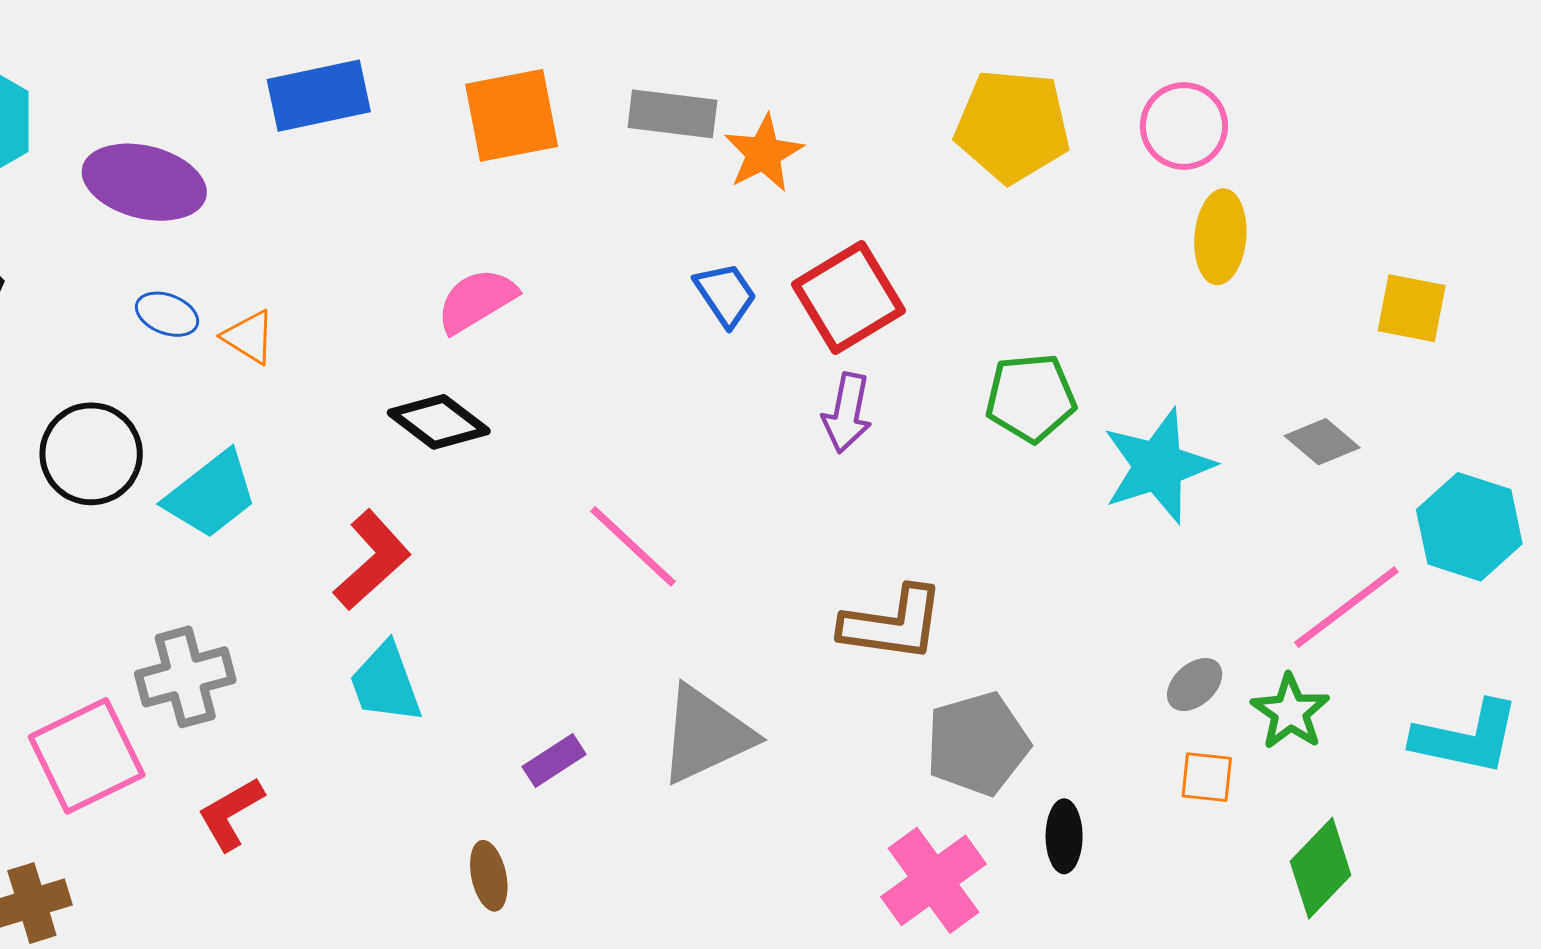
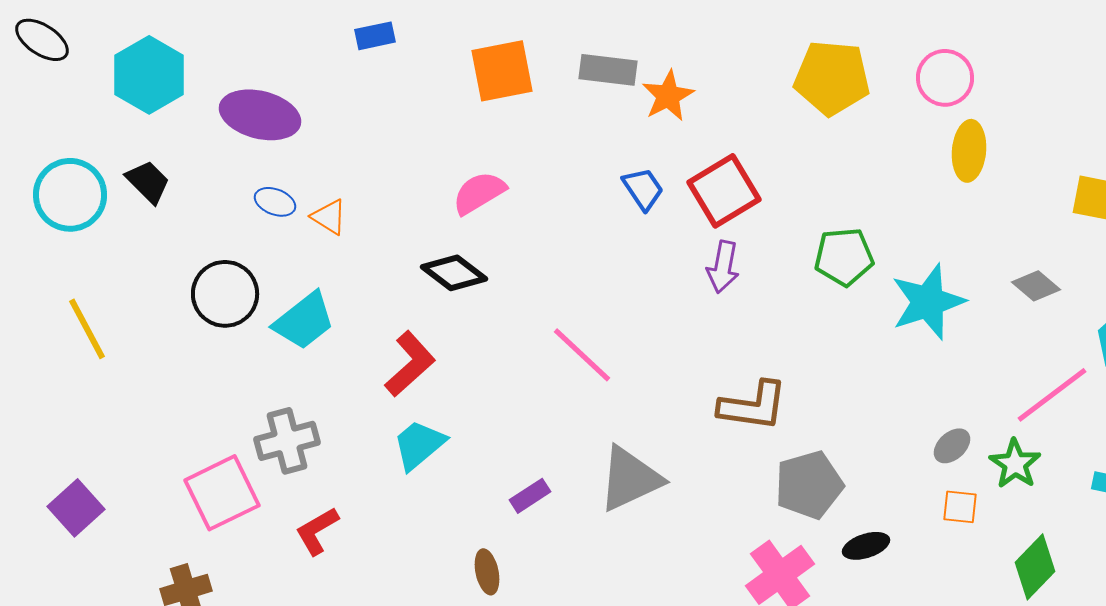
blue rectangle: (319, 96) -> (375, 36), moved, size x0.6
cyan trapezoid: (386, 683) -> (419, 445), turned 70
black ellipse: (1064, 836) -> (866, 546), turned 72

